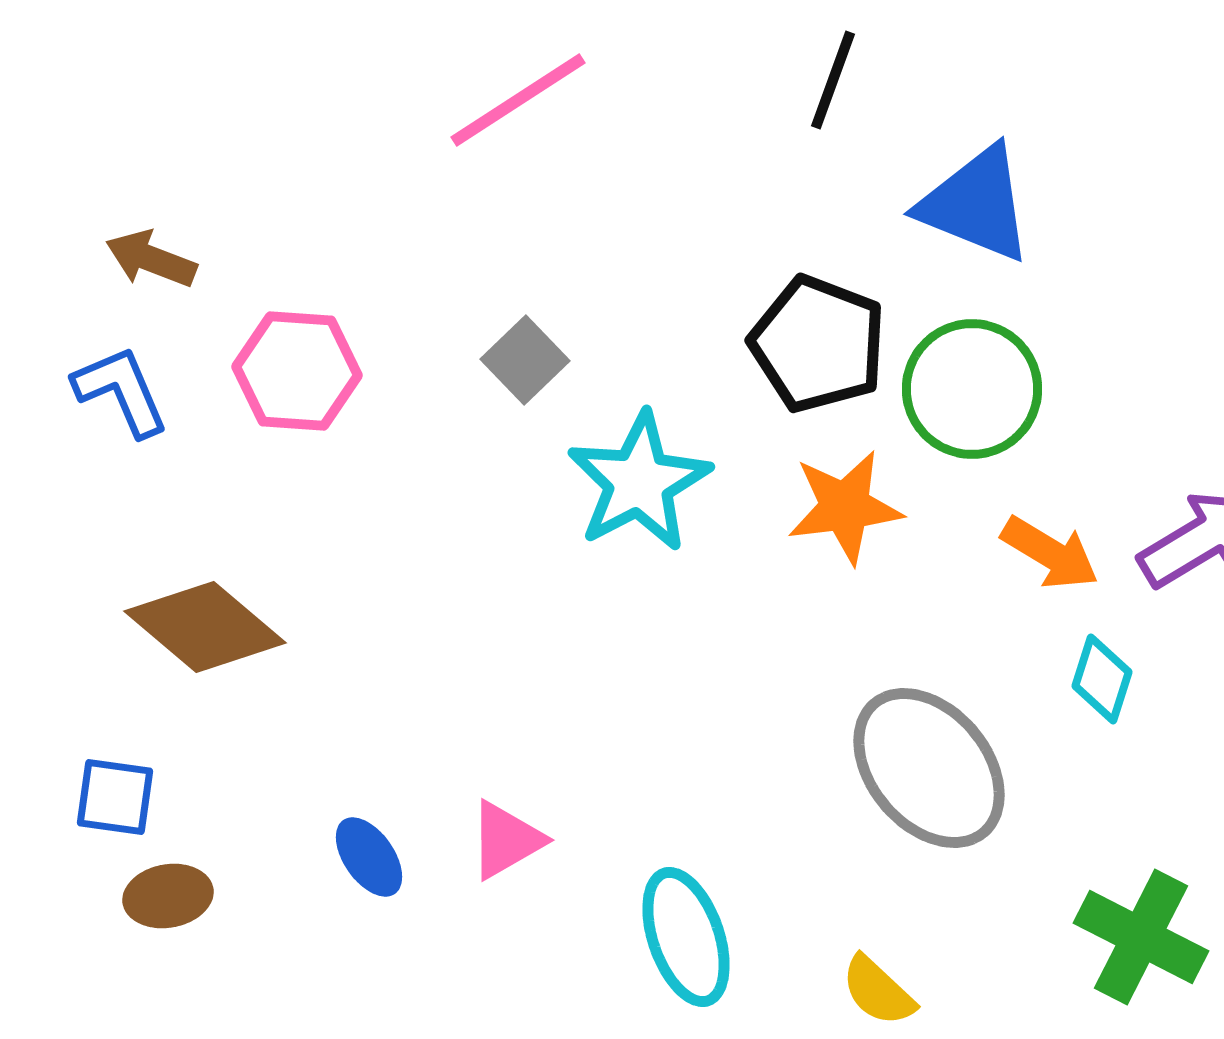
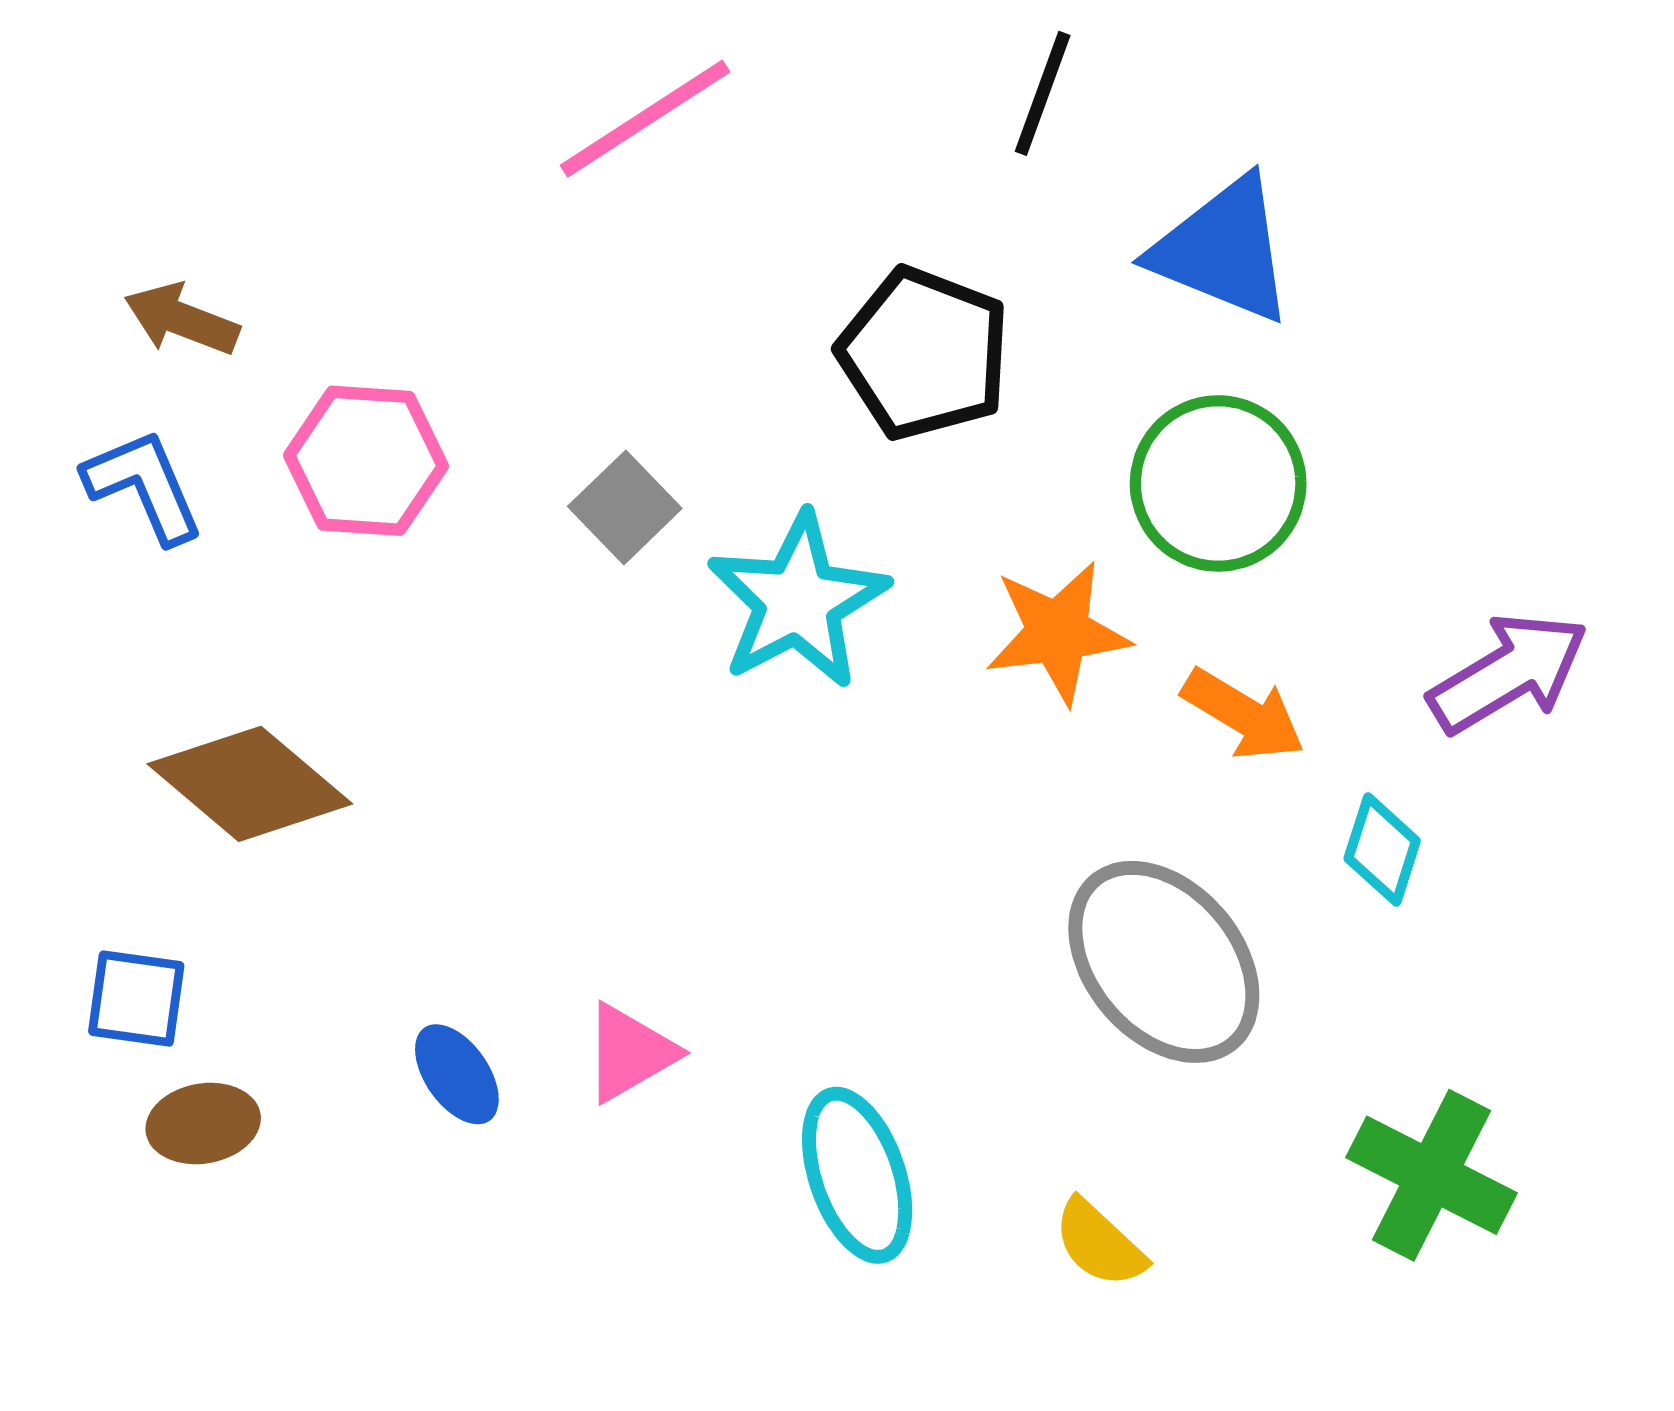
black pentagon: (818, 344) -> (924, 353), moved
gray square: (525, 360) -> (625, 507), moved
orange arrow: (1050, 553) -> (1243, 714), moved

